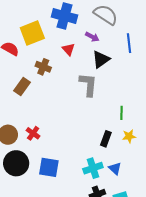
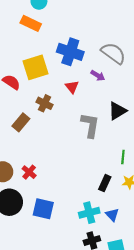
black triangle: (101, 59) -> (117, 111), moved

